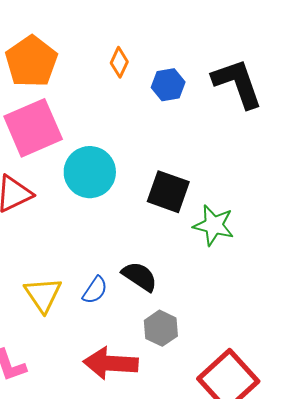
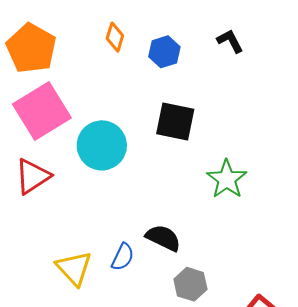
black L-shape: (237, 83) -> (230, 41), size x0.5
black square: (168, 192) -> (175, 122), moved
green star: (214, 225) -> (227, 179), turned 30

